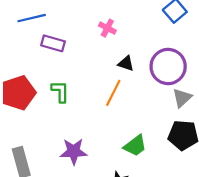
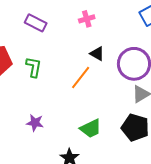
pink cross: (107, 28) -> (87, 19), turned 35
purple star: (74, 151) -> (35, 123), size x0.7

